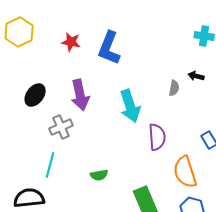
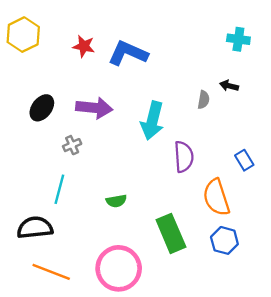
blue L-shape: (109, 48) -> (128, 53), turned 92
purple arrow: (80, 95) -> (94, 108), turned -72
cyan arrow: (130, 106) -> (152, 121), turned 32
gray cross: (61, 127) -> (72, 145), size x0.7

